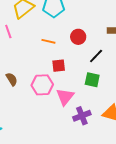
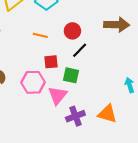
black line: (96, 56) -> (80, 50), moved
green square: (92, 80) -> (71, 75), moved

